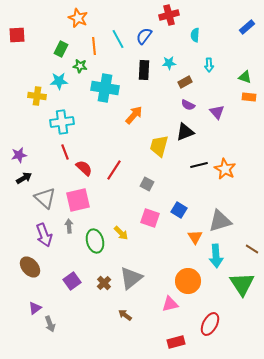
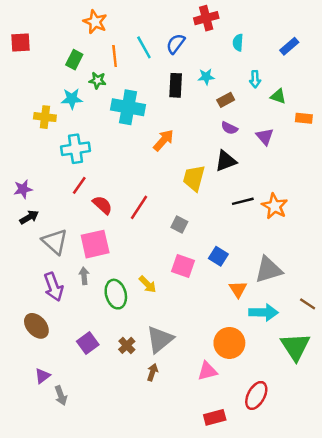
blue rectangle: (247, 27) -> (289, 46), moved
green triangle: (245, 77) -> (278, 96), moved
red line: (65, 152) -> (79, 185), turned 56
cyan arrow: (216, 256) -> (264, 312), turned -85
brown arrow: (125, 315) -> (152, 372), moved, turned 72

